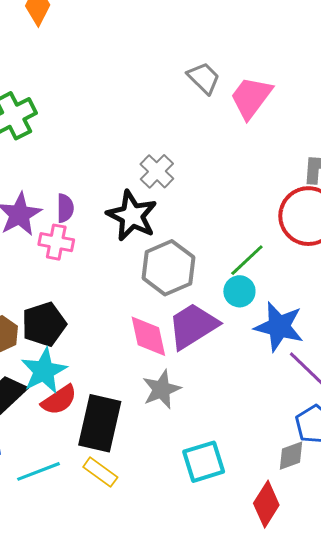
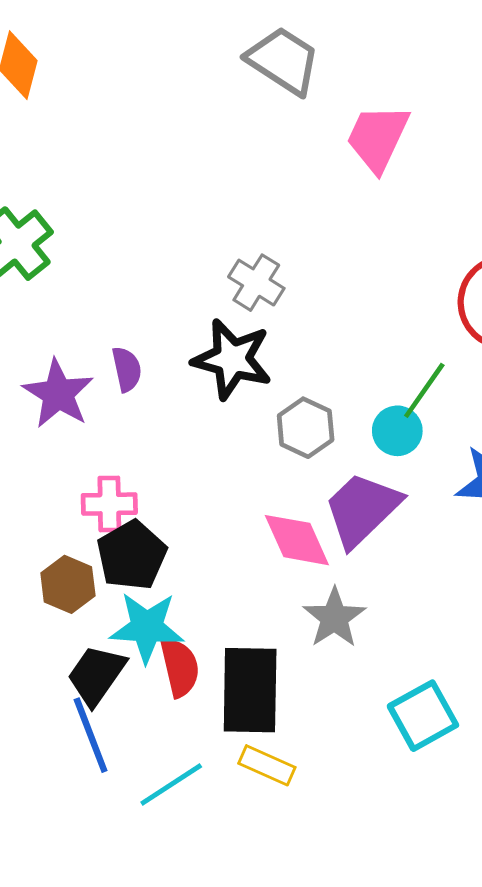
gray trapezoid: (204, 78) -> (283, 61), moved, size x1.4
pink cross: (56, 242) -> (109, 504), moved
gray hexagon: (168, 268) -> (306, 428), size x0.7
cyan circle: (239, 291) -> (397, 431), moved
cyan star: (44, 371) -> (147, 627), turned -30
red semicircle: (59, 400) -> (180, 667), turned -57

